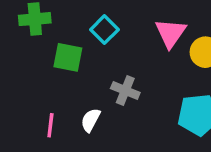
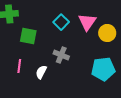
cyan square: (104, 30) -> (61, 22), moved
pink line: (50, 125) -> (19, 66), moved

